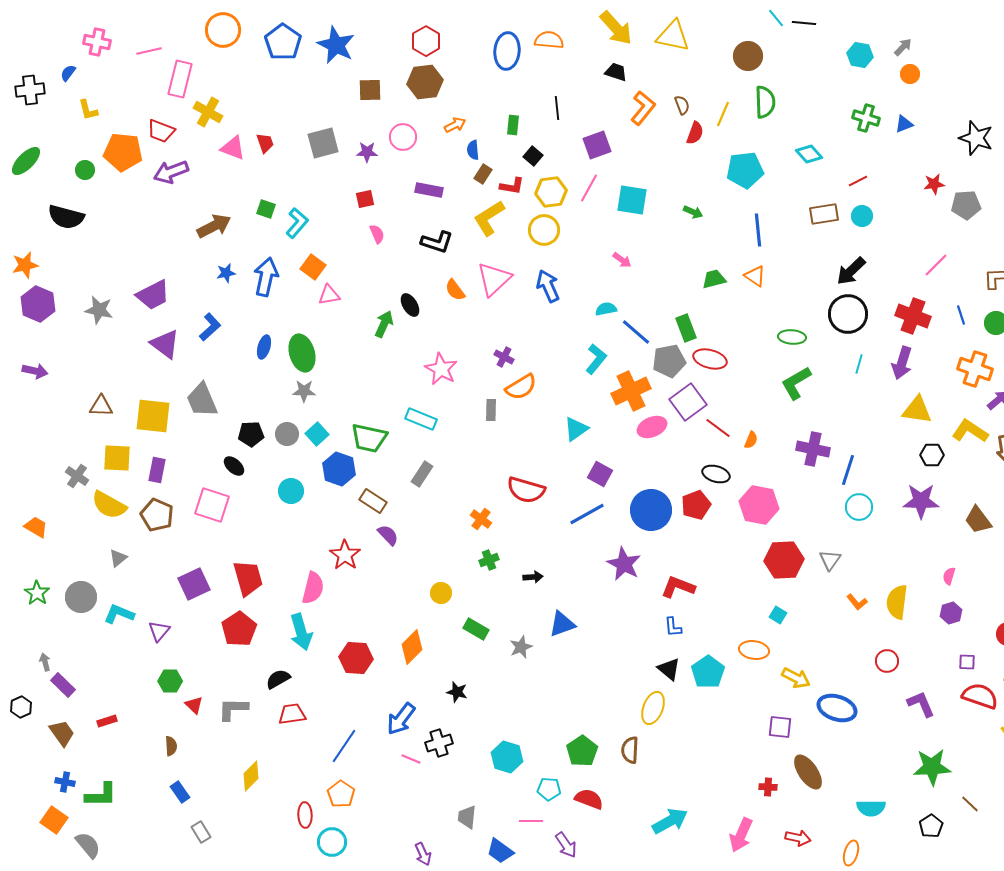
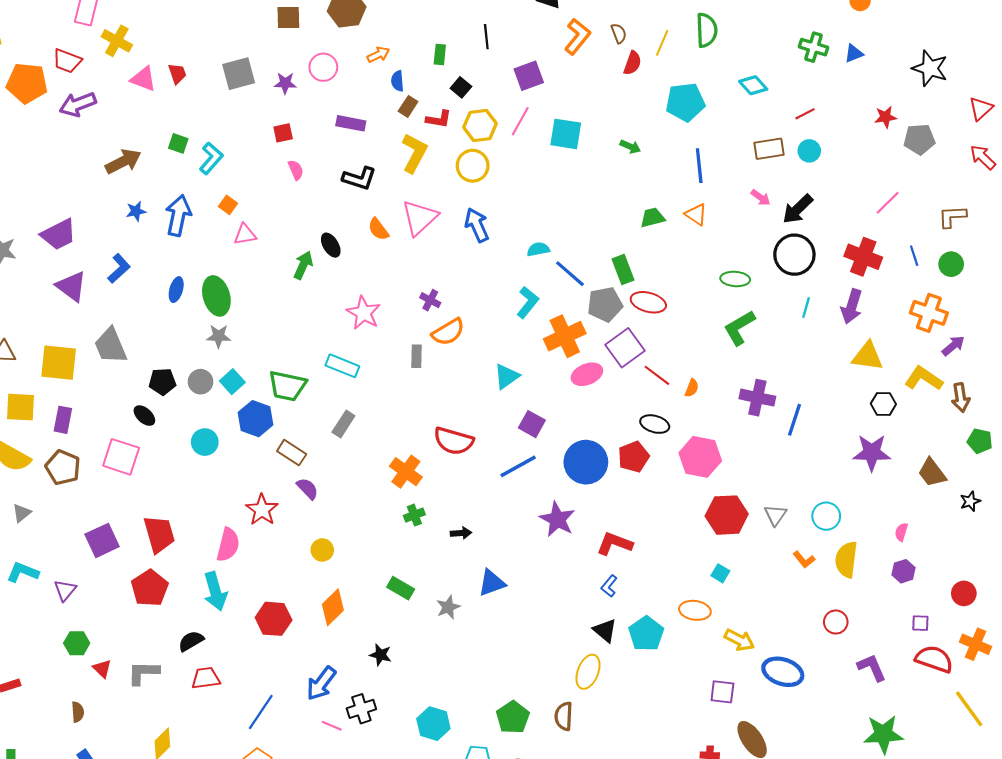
yellow L-shape: (489, 218) -> (414, 153), turned 150
pink arrow: (622, 260) -> (761, 197), moved
orange square: (313, 267) -> (228, 205), size x0.7
cyan circle: (859, 507) -> (826, 516), moved
orange cross: (481, 519) -> (406, 472), size x1.4
yellow circle: (441, 593) -> (322, 550), moved
blue L-shape: (673, 627) -> (609, 586), turned 45

